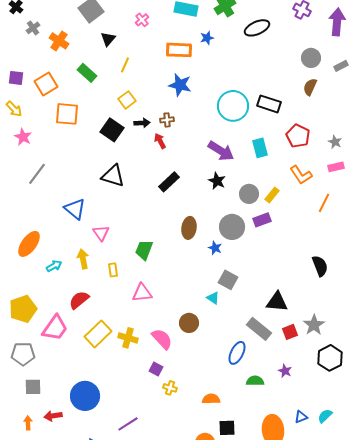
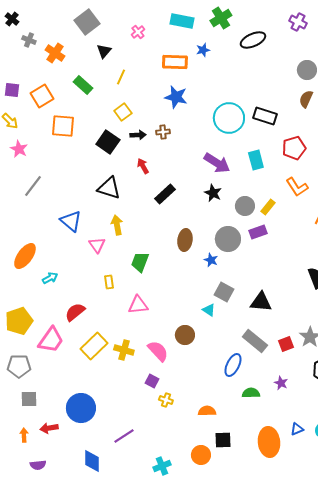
gray cross: (33, 28) -> (29, 40), turned -32
red pentagon: (298, 136) -> (294, 148), turned 30
red arrow: (160, 141) -> (143, 166), moved
yellow arrow: (83, 259) -> (117, 225), moved
black triangle: (277, 302) -> (261, 302), moved

